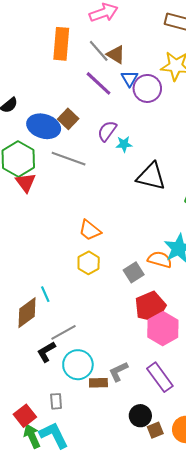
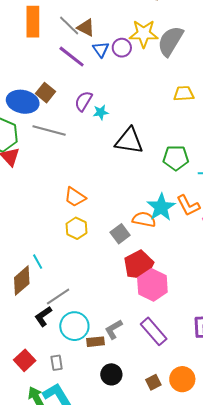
purple circle: (147, 88) -> (122, 48), moved, size x0.7
red square: (25, 416) -> (25, 360), moved
black circle: (140, 416) -> (111, 374), moved

